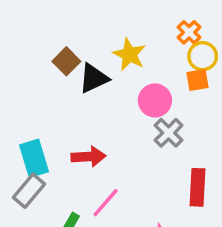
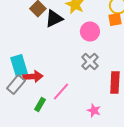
gray cross: (169, 133) -> (90, 62), moved
red arrow: (89, 157) -> (33, 76), moved

